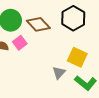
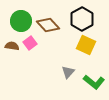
yellow square: (77, 57) -> (86, 45), moved

